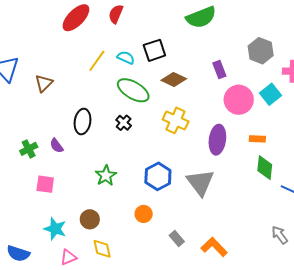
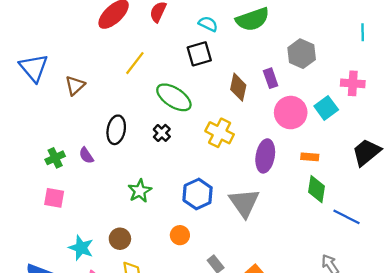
gray hexagon: (261, 51) -> (302, 54), moved
cyan semicircle: (126, 58) -> (208, 24), moved
brown diamond: (174, 80) -> (238, 87), moved, turned 75
pink square: (45, 184) -> (54, 198), moved

